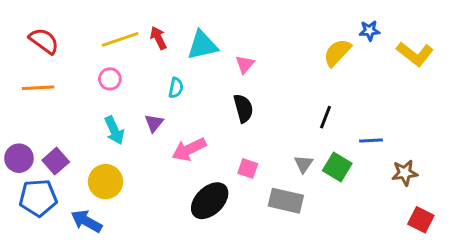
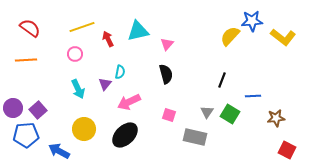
blue star: (369, 31) -> (252, 21), size x1.5
red arrow: (158, 38) -> (108, 39), moved
cyan semicircle: (176, 88) -> (120, 72), moved
yellow circle: (106, 182) -> (84, 129), moved
black ellipse: (210, 201) -> (125, 135), moved

